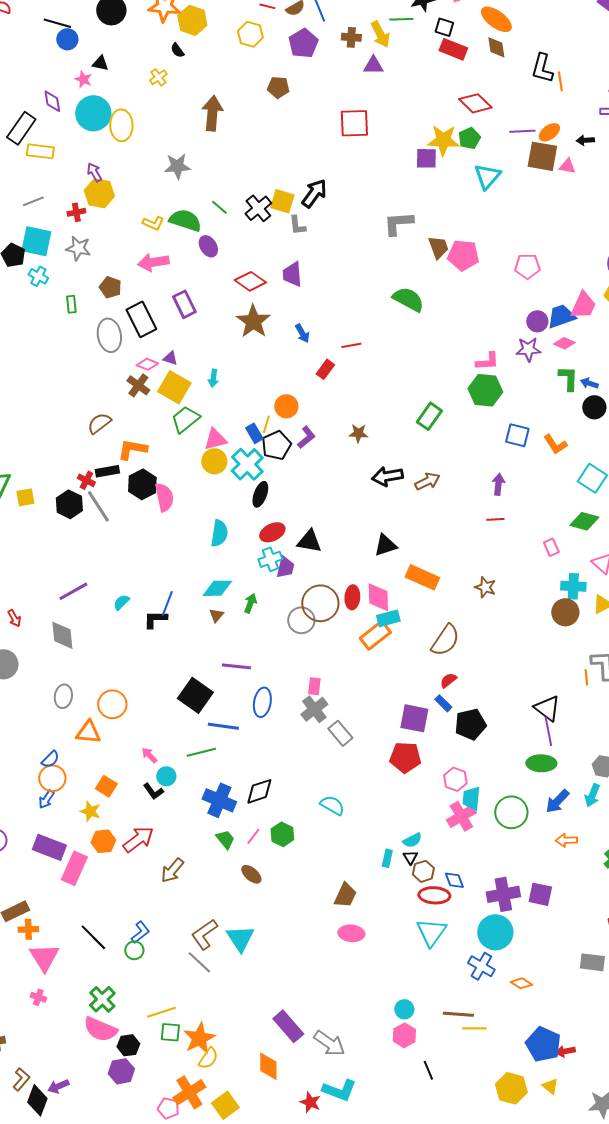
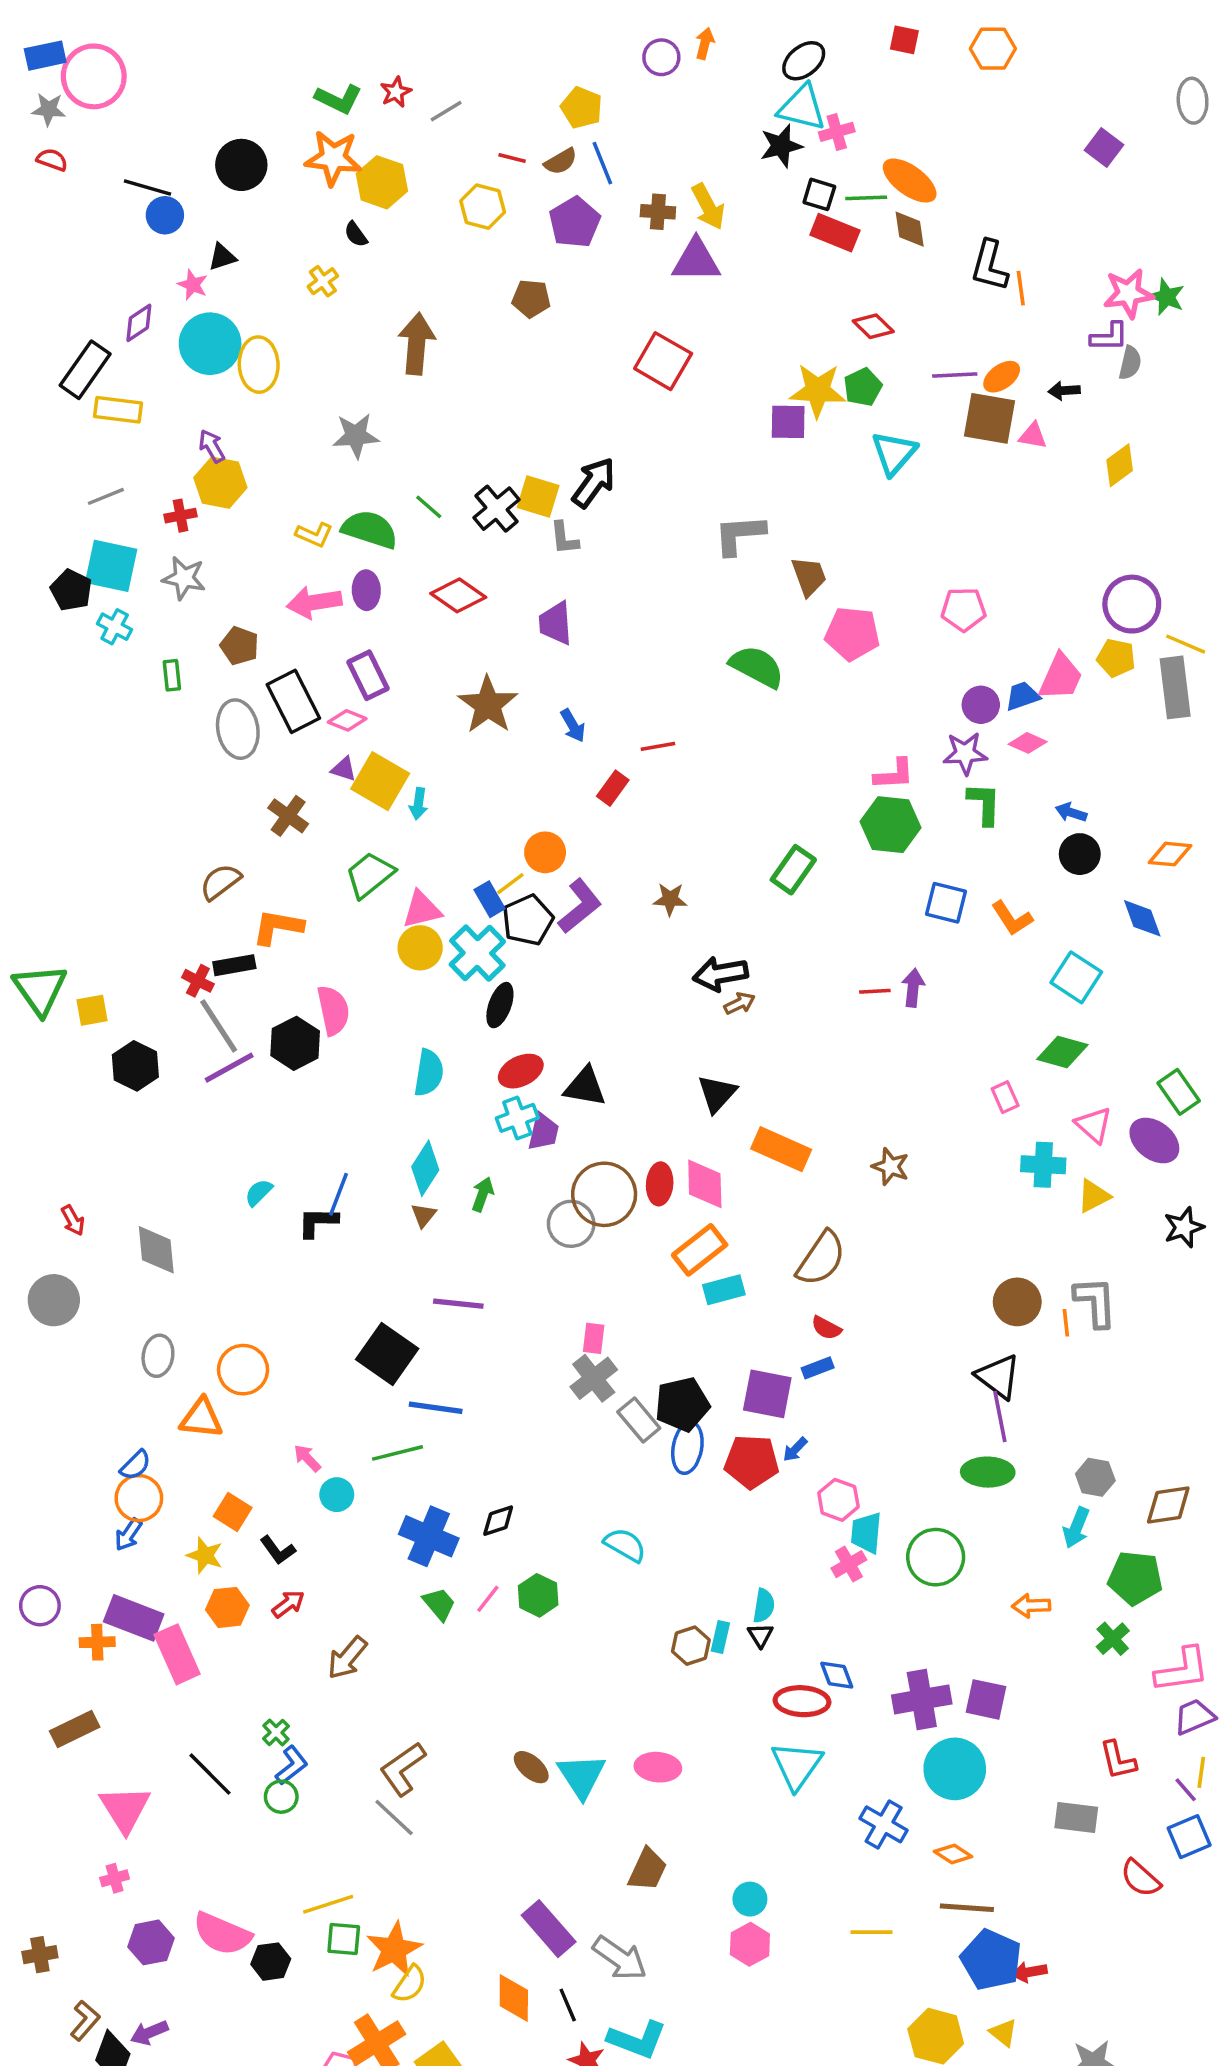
green line: (401, 19) -> (866, 198), moved
black triangle: (100, 63) -> (222, 257), turned -30
purple triangle: (373, 65) -> (696, 260), size x1.4
purple diamond: (52, 101) -> (139, 323), turned 65
red diamond: (475, 103) -> (873, 326), size x0.7
red square: (354, 123) -> (663, 361), turned 32
purple ellipse: (208, 246) -> (366, 590), moved, turned 30
pink pentagon: (463, 255) -> (852, 634), moved
red diamond: (250, 281) -> (458, 595), moved
blue trapezoid: (561, 316) -> (1022, 696), size x0.7
pink diamond: (147, 364) -> (347, 720), moved
green L-shape: (568, 378) -> (984, 804), moved
yellow square: (174, 387) -> (380, 781), moved
yellow line: (266, 424) -> (510, 884), turned 36
purple L-shape: (306, 437) -> (580, 906), size x1.4
brown arrow: (427, 481) -> (739, 1003), moved, size x0.7
black hexagon: (142, 484) -> (295, 1043), moved
black hexagon: (69, 504) -> (135, 1066), moved
red line: (495, 519) -> (875, 991), moved
black triangle: (385, 545) -> (717, 1094), turned -30
cyan diamond: (217, 588) -> (425, 1168), turned -56
purple line: (73, 591) -> (229, 1068), moved
brown circle: (565, 612) -> (1017, 1302), moved
cyan rectangle: (388, 618) -> (724, 1290), moved
red semicircle: (448, 680) -> (826, 1328), turned -114
blue ellipse: (262, 702) -> (687, 1448), moved
blue rectangle: (443, 703) -> (818, 1368), turned -66
black pentagon: (470, 724) -> (682, 1404), moved
black L-shape: (153, 791) -> (278, 1550), moved
black diamond: (259, 791) -> (498, 1521), size x0.7
blue arrow: (557, 801) -> (795, 1449), moved, size x0.6
pink cross: (461, 816) -> (849, 1564), size x0.7
red arrow: (138, 839) -> (288, 1604), size x0.6
cyan semicircle: (412, 840) -> (764, 1606), turned -54
pink rectangle: (74, 868) -> (177, 1654), turned -48
brown hexagon: (423, 871) -> (691, 1646), moved
brown ellipse: (251, 874) -> (531, 1767), moved
brown trapezoid: (345, 895) -> (647, 1870), moved
orange cross: (28, 929) -> (97, 1642), moved
cyan circle: (495, 932) -> (955, 1769), moved
cyan triangle: (240, 938) -> (582, 1776), moved
pink cross: (38, 997) -> (115, 1878), turned -35
green cross: (102, 999) -> (276, 1732), moved, size x0.6
brown line: (458, 1014) -> (967, 1908), moved
black line: (428, 1070) -> (568, 2005), moved
purple hexagon: (121, 1071) -> (151, 1942), moved

